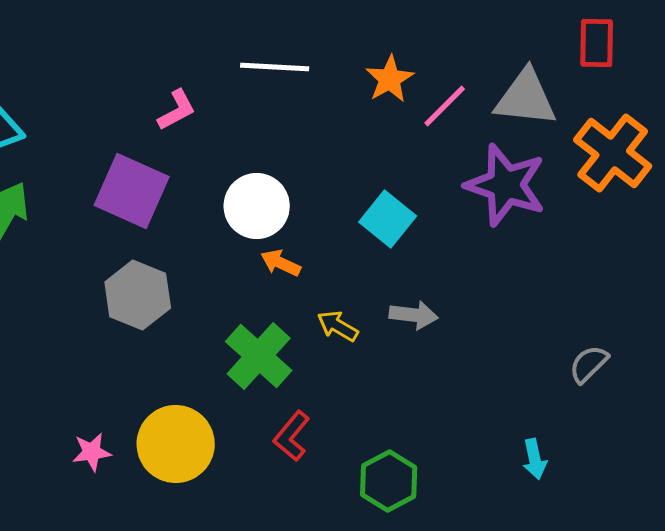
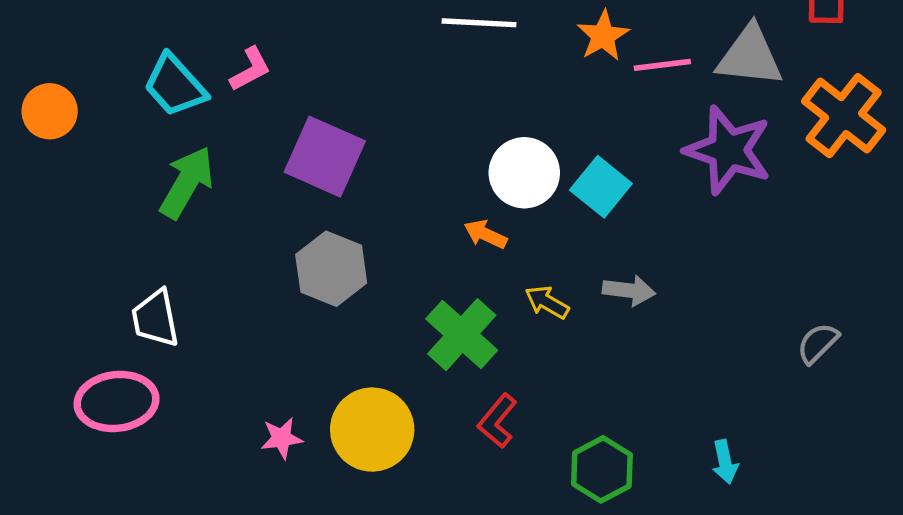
pink line: (445, 106) -> (662, 65), turned 38
pink L-shape: (177, 110) -> (250, 69), moved
white circle: (257, 206) -> (524, 173), moved
cyan arrow: (535, 459) -> (725, 462), moved

